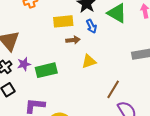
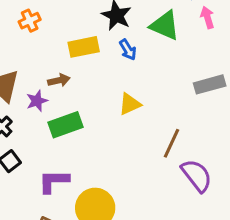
brown arrow: (73, 40) -> (59, 80), moved
purple star: (24, 64) -> (37, 101), moved

